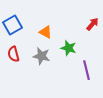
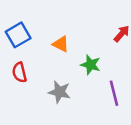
gray star: (41, 56) -> (60, 92), moved

